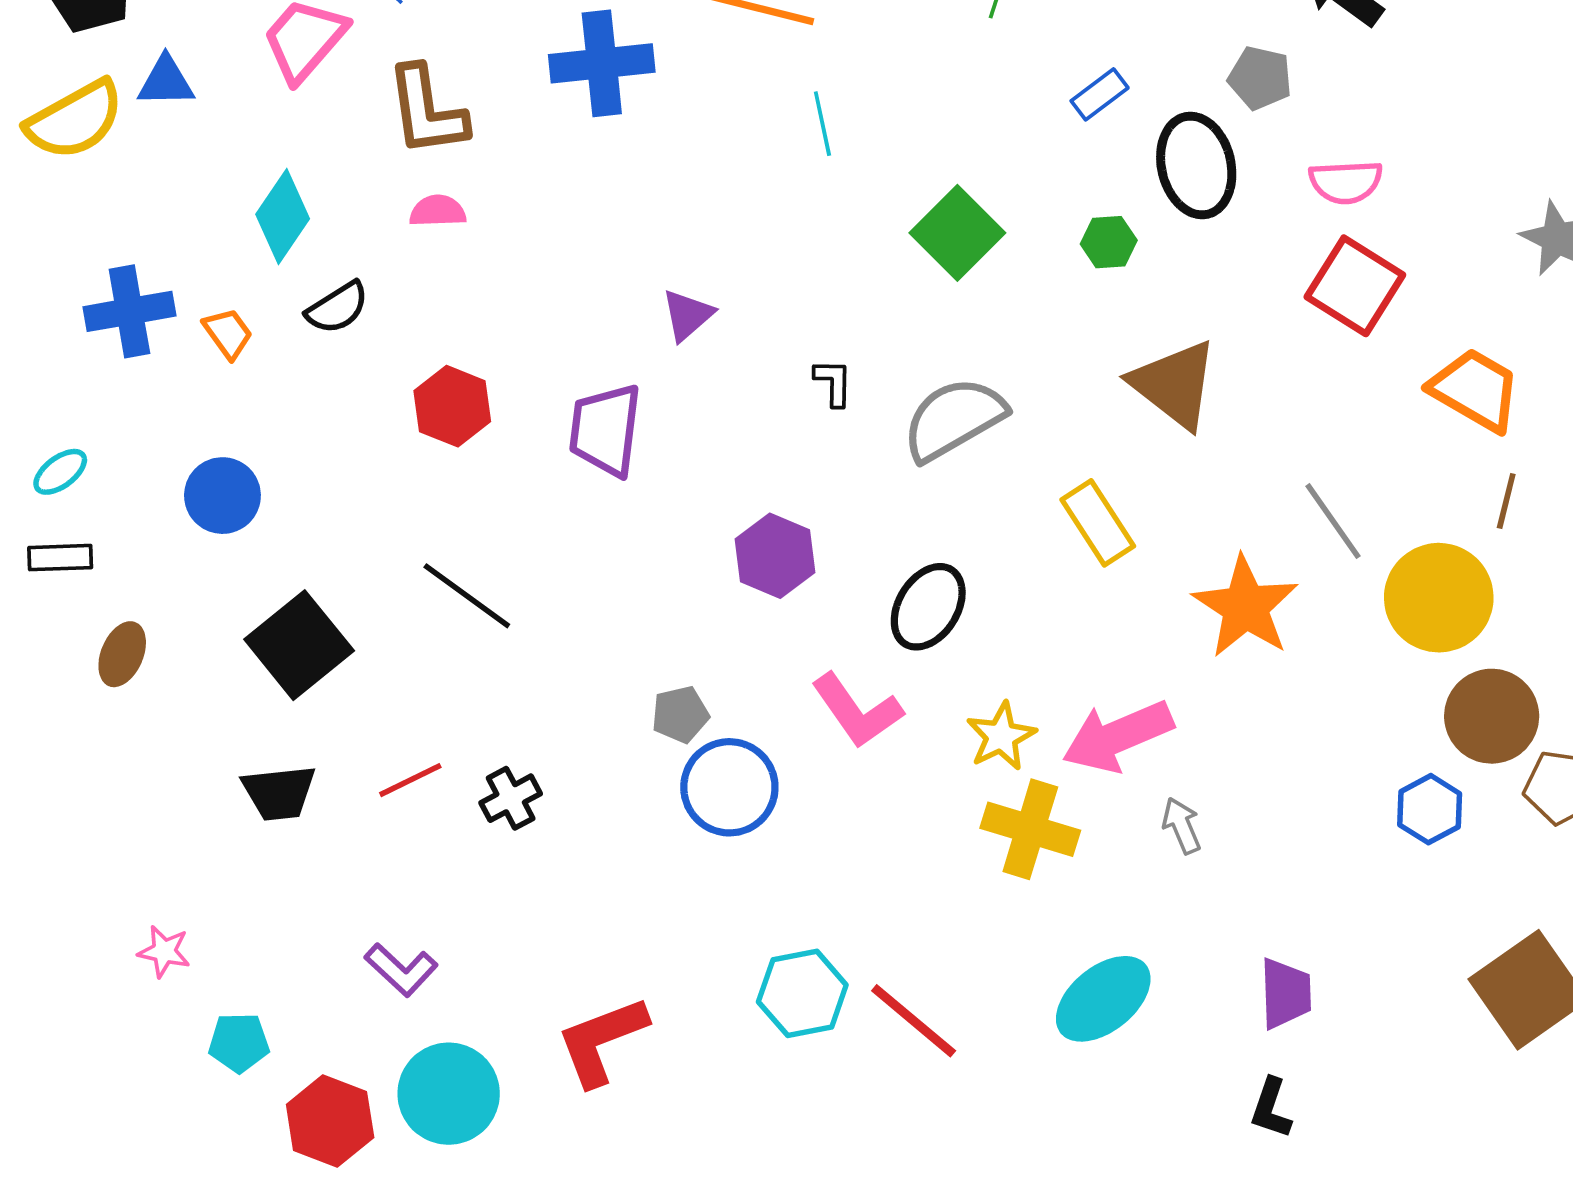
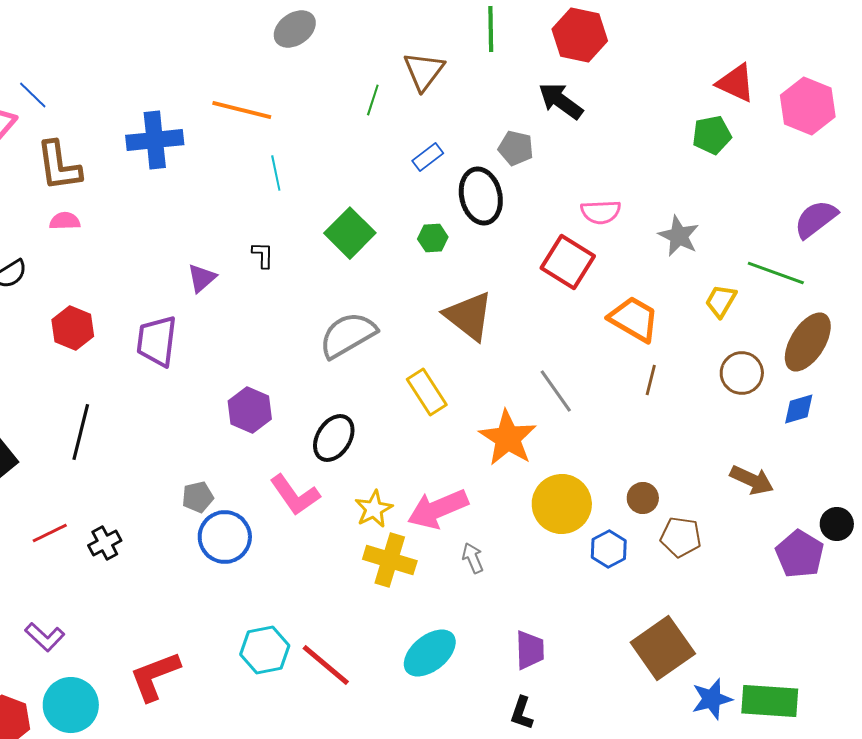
pink semicircle: (1346, 182) -> (601, 212), moved
black L-shape: (833, 382) -> (263, 255), moved
black line: (467, 596) -> (81, 432), turned 68
yellow circle: (1439, 598) -> (562, 504), moved
brown circle: (1492, 716) -> (643, 498), size x0.6

